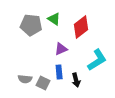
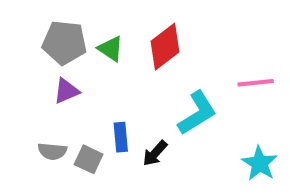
green triangle: (54, 19) -> (111, 49), moved
purple triangle: (61, 49) -> (66, 91), moved
black arrow: (76, 80) -> (155, 153), turned 56

